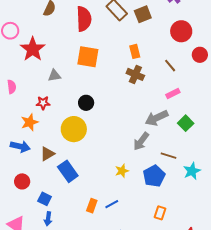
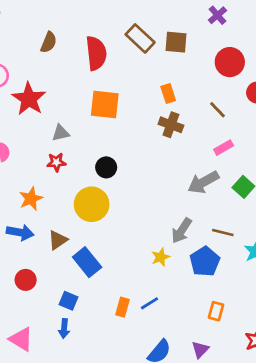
brown square: (143, 14) -> (176, 42), turned 30
red star: (43, 103) -> (56, 162), moved
gray arrow: (141, 141) -> (182, 231), moved
blue square: (45, 199) -> (69, 301), moved

